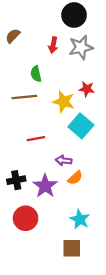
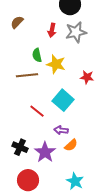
red star: (87, 89) -> (87, 77), moved
yellow star: (64, 102) -> (56, 64), moved
cyan square: (81, 126) -> (63, 100), moved
red line: (36, 139) -> (37, 111), turned 49
black cross: (16, 180) -> (20, 147), turned 35

